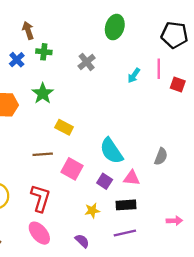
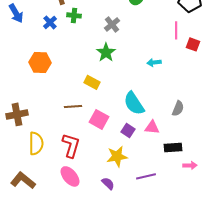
cyan arrow: (134, 75) -> (154, 62), moved, turned 48
green star: (43, 93) -> (106, 52), moved
black rectangle: (126, 205) -> (173, 147), moved
yellow star: (92, 211) -> (117, 156), size x1.5

